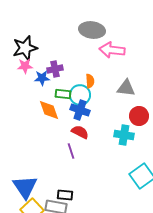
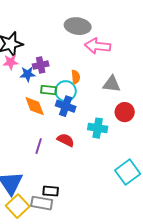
red semicircle: (80, 132) -> (66, 140), moved
cyan cross: (124, 135) -> (98, 128), moved
purple line: (71, 151) -> (39, 146), moved, turned 35

